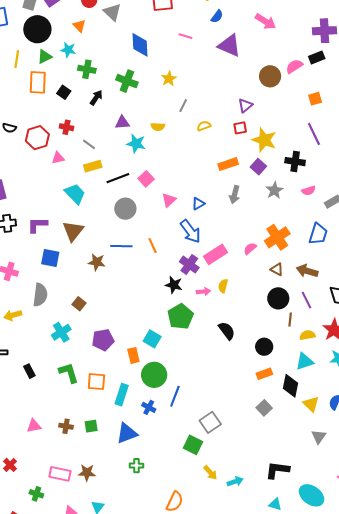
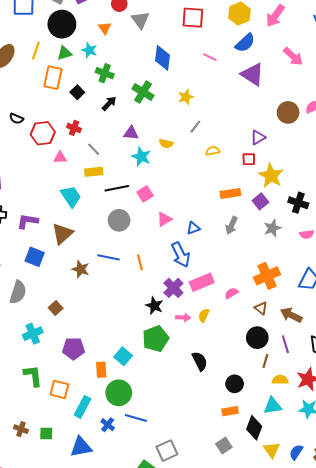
blue semicircle: (217, 16) -> (245, 43), size x1.5
pink semicircle: (250, 249) -> (232, 293), moved
blue line: (175, 396) -> (136, 418), turned 75

